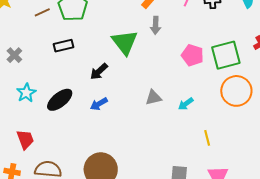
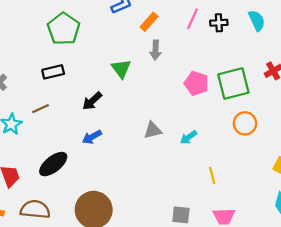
brown line: (42, 12) -> (41, 109), moved
green triangle: (125, 42) -> (121, 69), size x0.7
orange circle: (236, 91) -> (245, 123), size x0.7
black ellipse: (60, 100) -> (53, 164), moved

